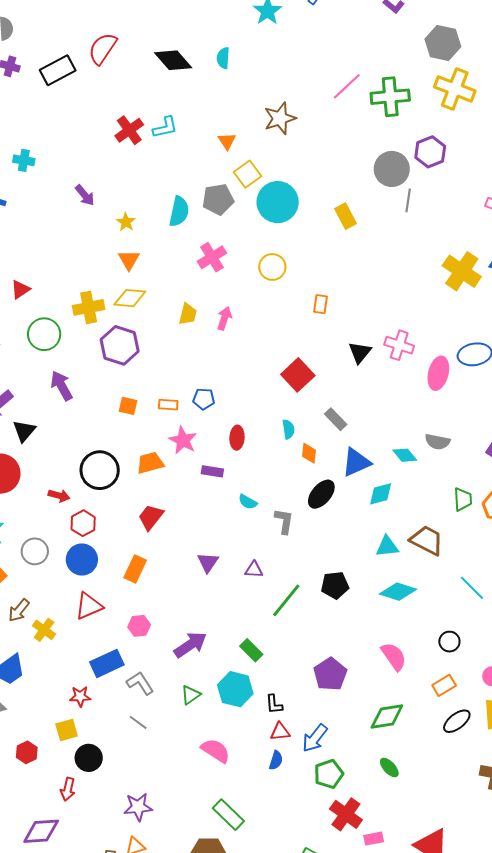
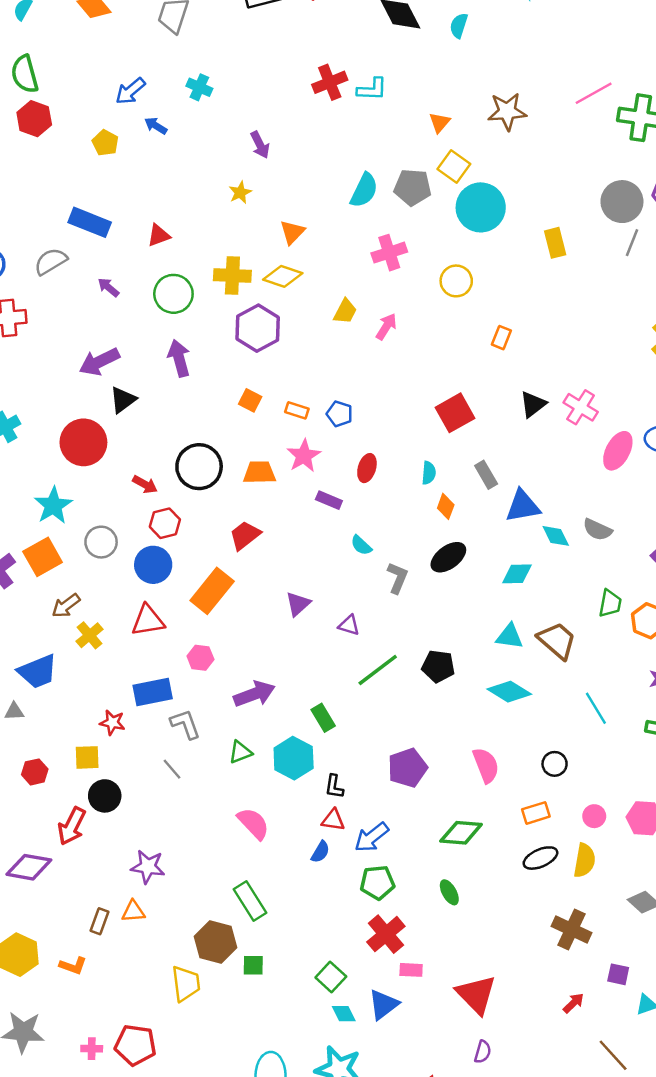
yellow square: (247, 174) -> (454, 167), turned -32
yellow star: (126, 222) -> (240, 193), moved
blue triangle: (356, 462) -> (523, 506), moved
orange rectangle: (135, 569) -> (212, 591), size x1.4
red arrow: (68, 789) -> (72, 826), size x1.4

